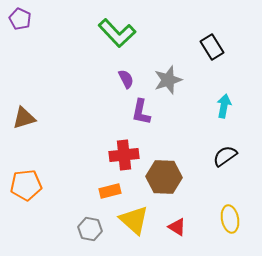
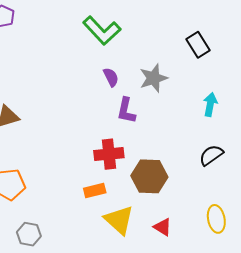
gray hexagon: (90, 229) -> (29, 234), moved

